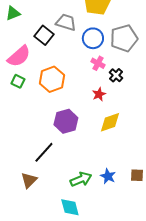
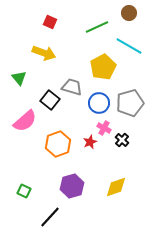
green triangle: (13, 13) -> (19, 78), turned -49
green square: (18, 81) -> (24, 191), moved
red star: (99, 94) -> (90, 142), moved

